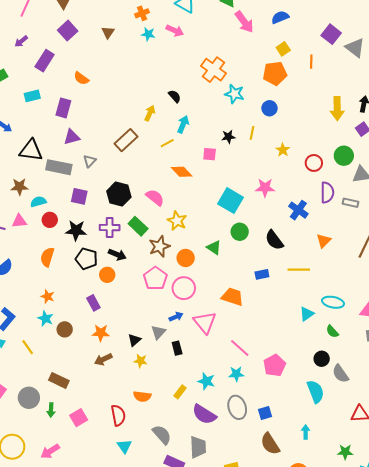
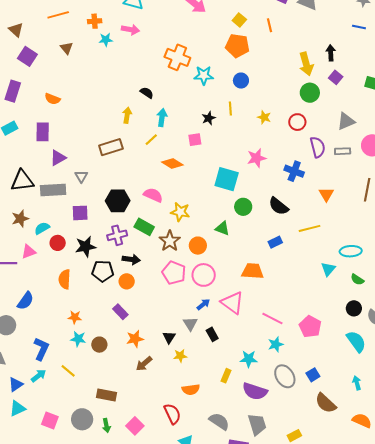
orange cross: (142, 13) -> (95, 21), turned 32
orange pentagon: (275, 73) -> (237, 46), turned 30
brown rectangle: (126, 140) -> (111, 147), turned 40
green circle: (344, 156) -> (310, 93), moved

